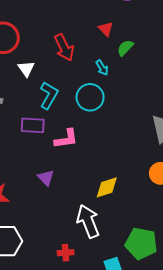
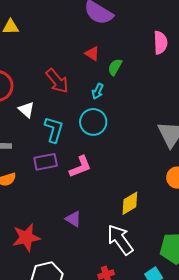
cyan arrow: (102, 68) -> (98, 91), turned 70
purple triangle: (46, 178) -> (73, 219), moved

